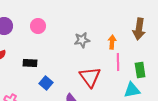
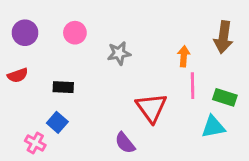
gray star: (82, 40) -> (119, 53), moved
green rectangle: (140, 70) -> (225, 97), turned -63
blue square: (46, 83) -> (57, 122), moved

